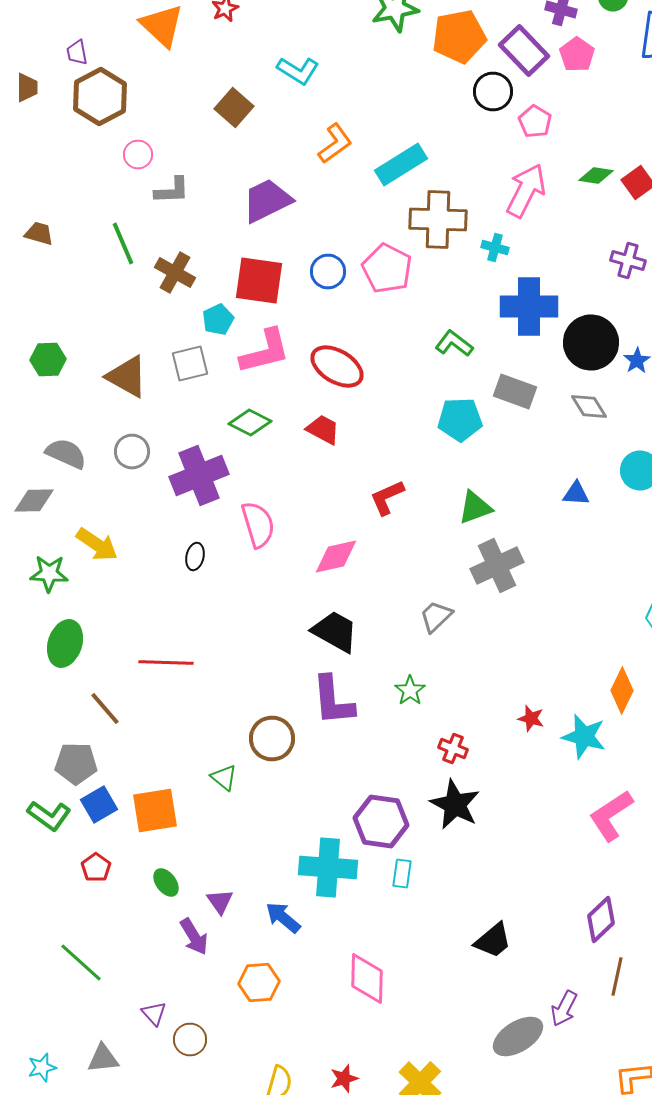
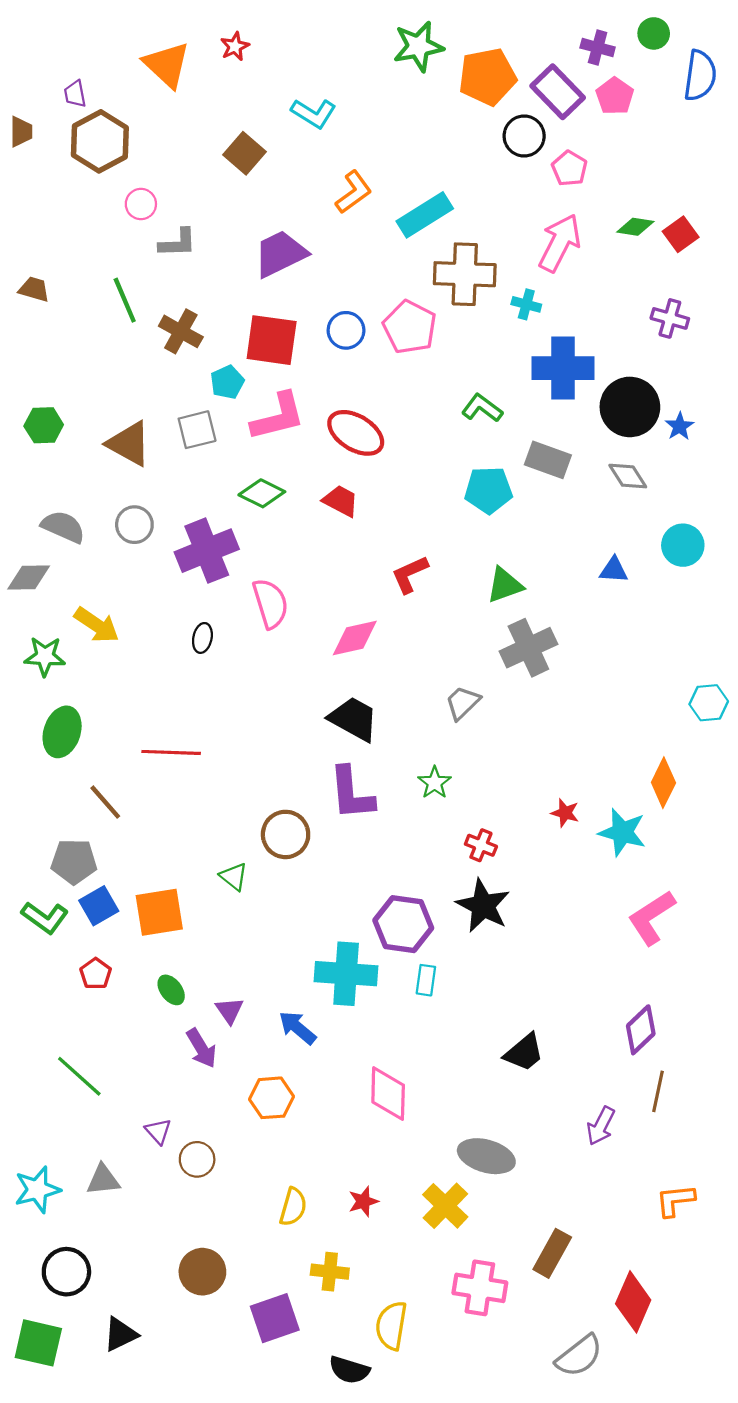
gray ellipse: (518, 1036) -> (486, 1156), moved, turned 48
cyan star: (42, 1068) -> (37, 1190), size x1.5

